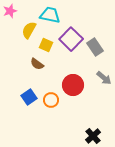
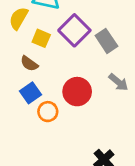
blue square: (29, 97) -> (30, 93), moved

